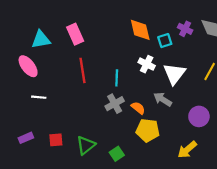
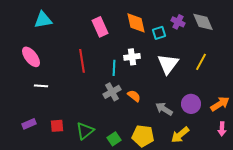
pink rectangle: (75, 34) -> (100, 27), moved
cyan triangle: (41, 40) -> (43, 20), moved
white cross: (147, 64) -> (132, 57), moved, turned -35
gray arrow: (163, 99) -> (164, 109), moved
yellow pentagon: (148, 130) -> (143, 136), moved

